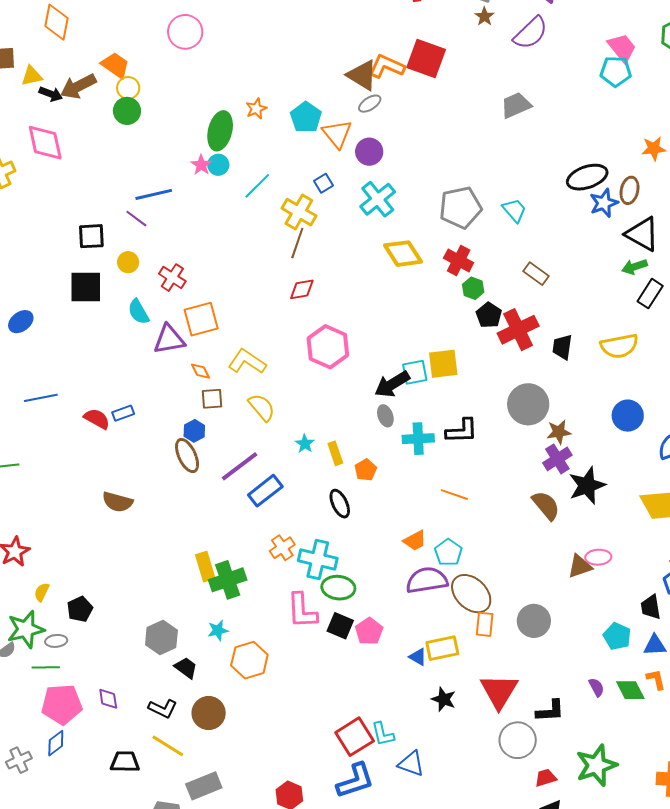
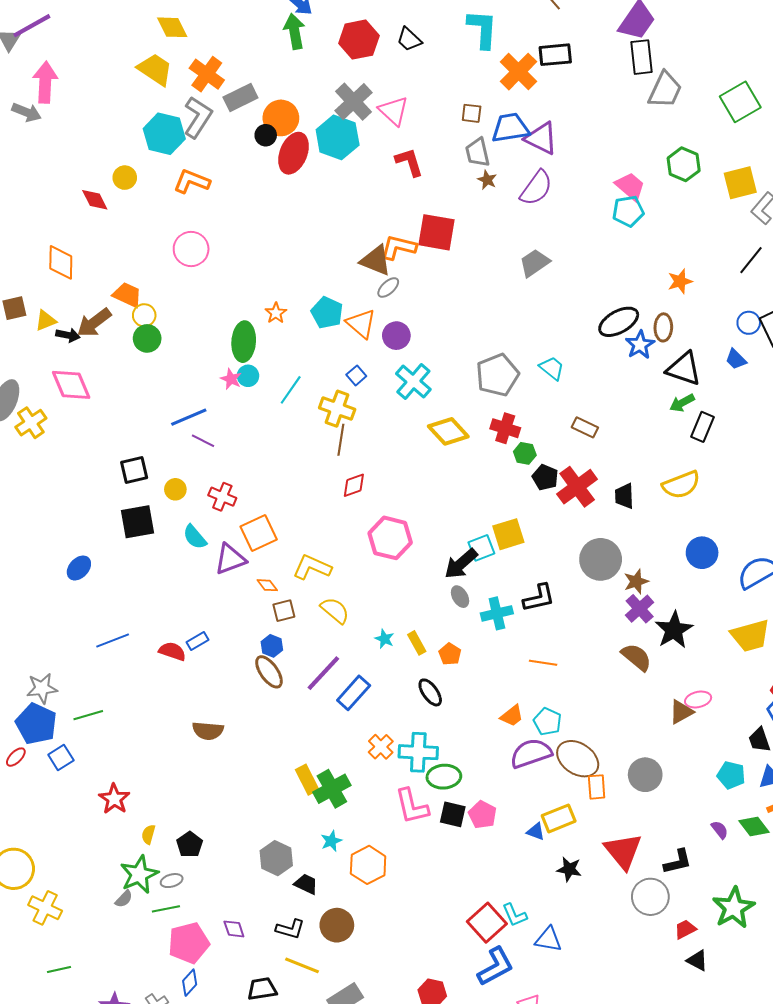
purple line: (136, 219) -> (203, 441), moved

